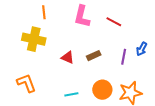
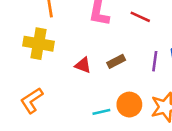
orange L-shape: (26, 83) -> (32, 100), turned -100
cyan line: (71, 94) -> (101, 112), moved

